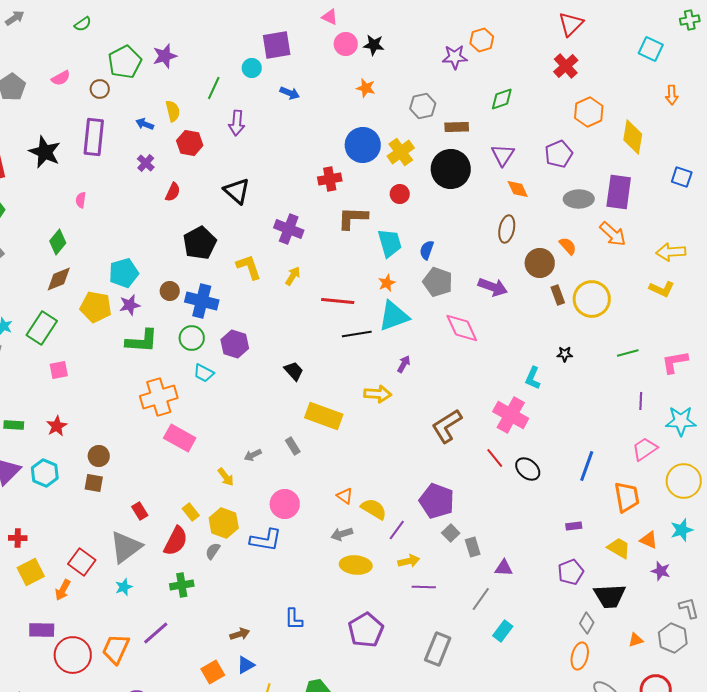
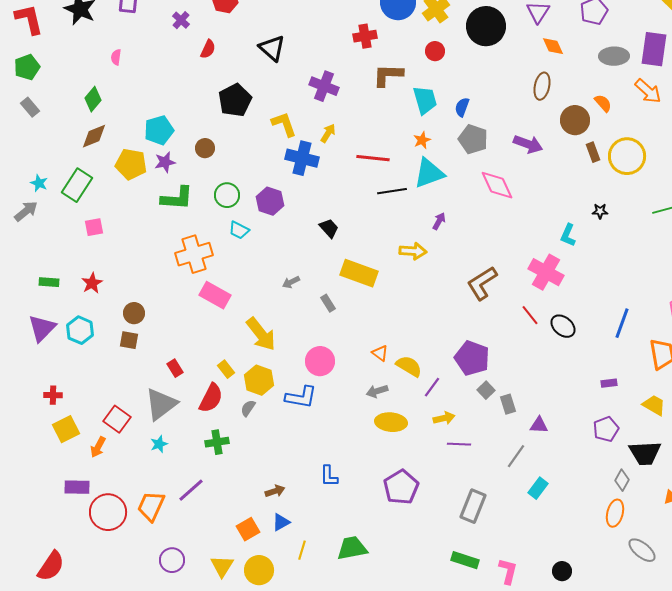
blue cross: (202, 301) -> (302, 158), moved
gray arrow: (253, 455) -> (291, 282), moved
yellow arrow: (226, 477) -> (261, 334), size x1.8

